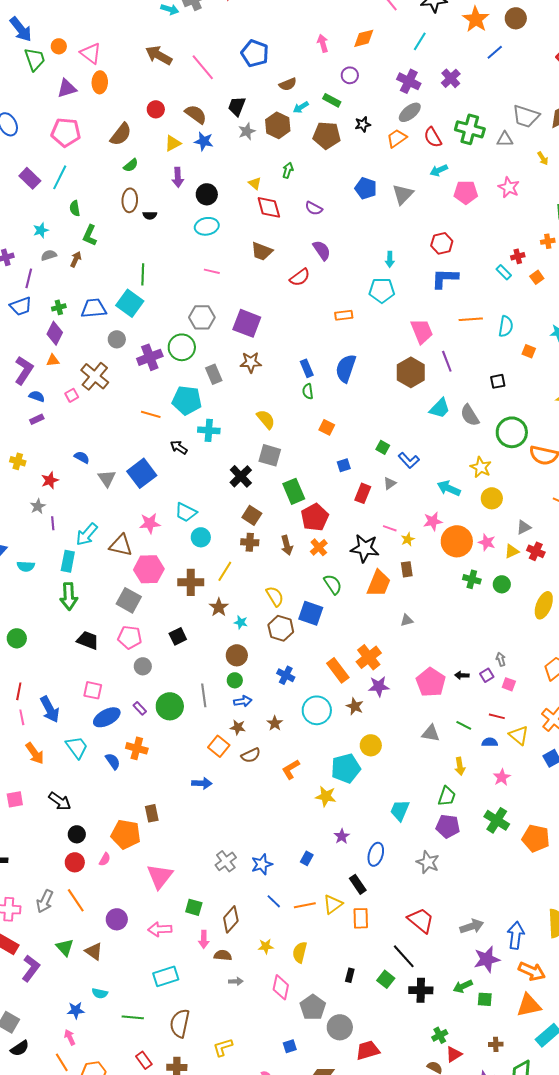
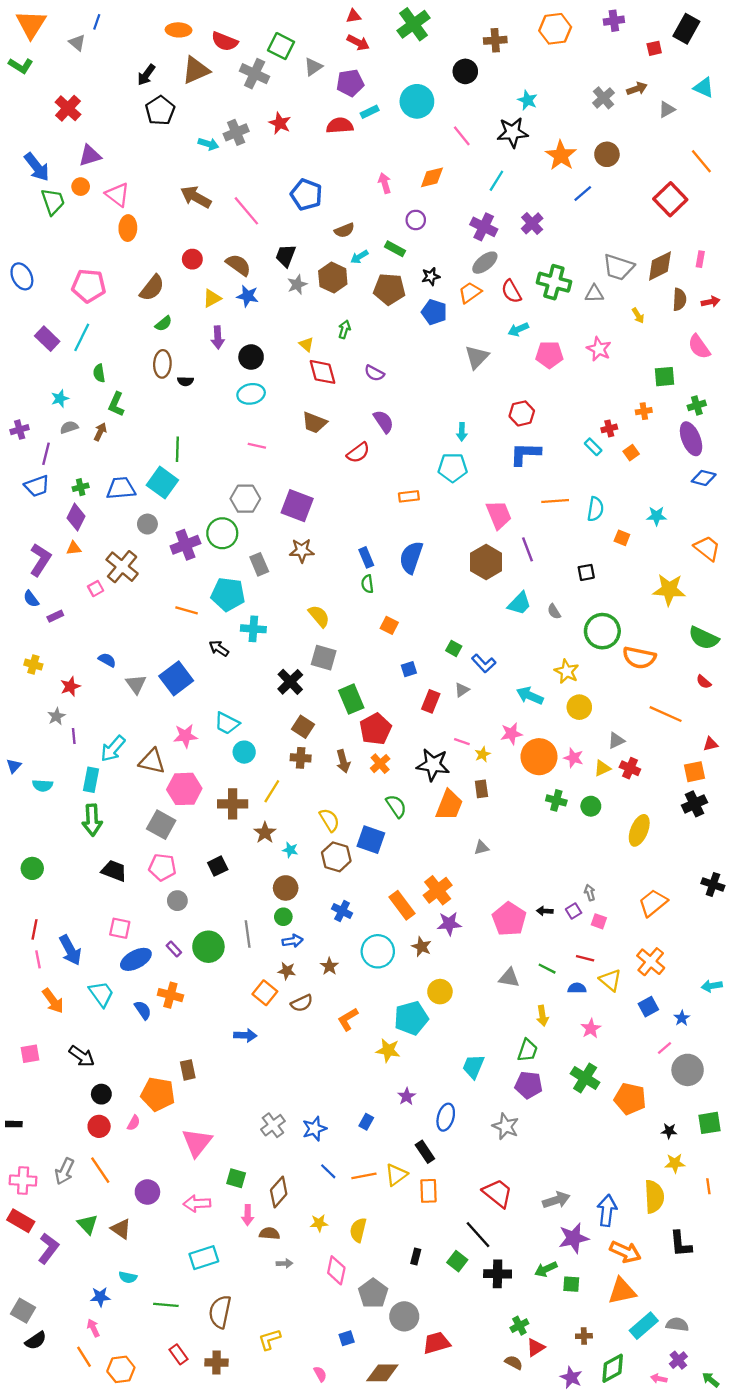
purple triangle: (67, 88) -> (90, 155), moved
blue pentagon: (366, 188) -> (434, 312), moved
blue semicircle: (37, 396) -> (31, 599), moved, turned -147
gray semicircle: (470, 415) -> (554, 612), size x0.6

